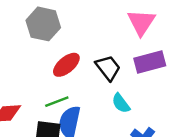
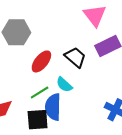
cyan semicircle: (121, 103) -> (64, 85), moved

